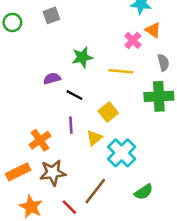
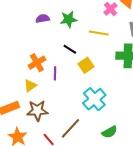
purple semicircle: (52, 78) -> (43, 19), moved
black line: (74, 95) -> (70, 49), moved
yellow triangle: (94, 138) -> (30, 86), moved
orange cross: (40, 140) -> (37, 63), moved

